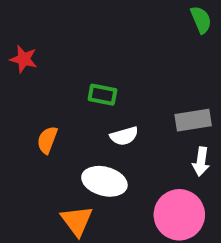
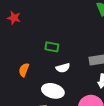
red star: (24, 59) -> (14, 18), moved

